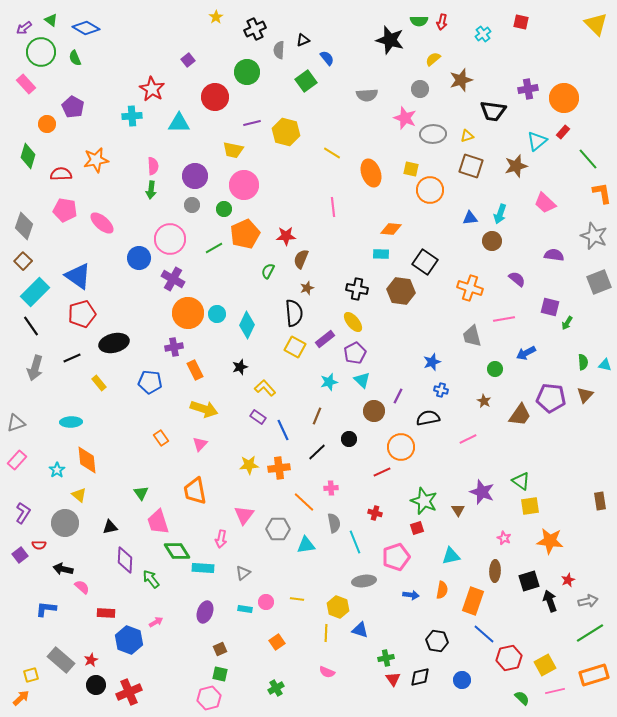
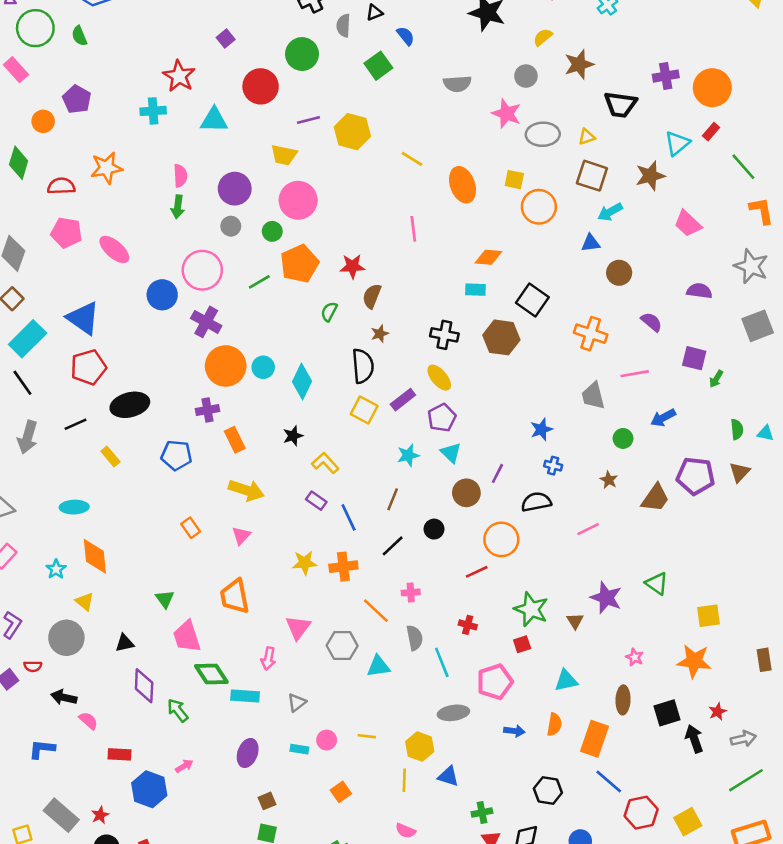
cyan arrow: (500, 214) -> (610, 212), moved, turned 42
brown rectangle: (600, 501) -> (764, 660), moved
yellow square: (530, 506) -> (708, 616), moved

